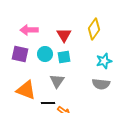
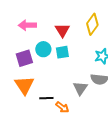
purple square: (20, 54) -> (24, 58), moved, turned -30
gray triangle: (57, 81) -> (80, 88), moved
orange triangle: (26, 90) -> (24, 85), turned 35

